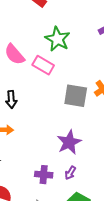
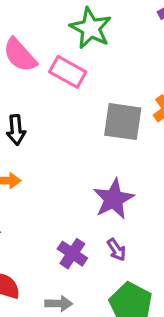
purple arrow: (70, 173) -> (116, 250), turned -64
purple cross: (44, 175) -> (72, 254), turned 30

